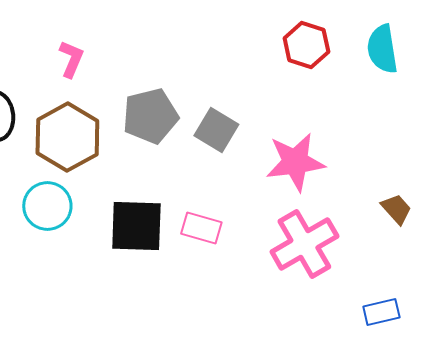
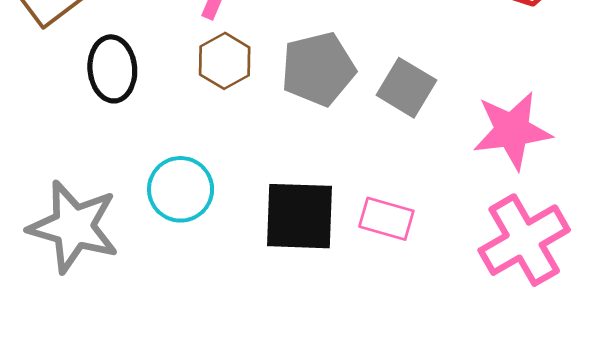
brown hexagon: (67, 137) -> (225, 61), moved, size x0.6

